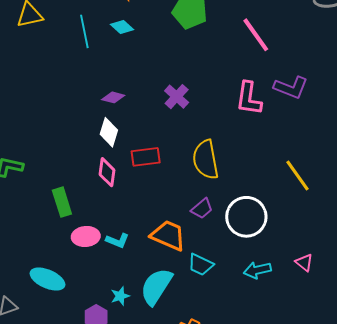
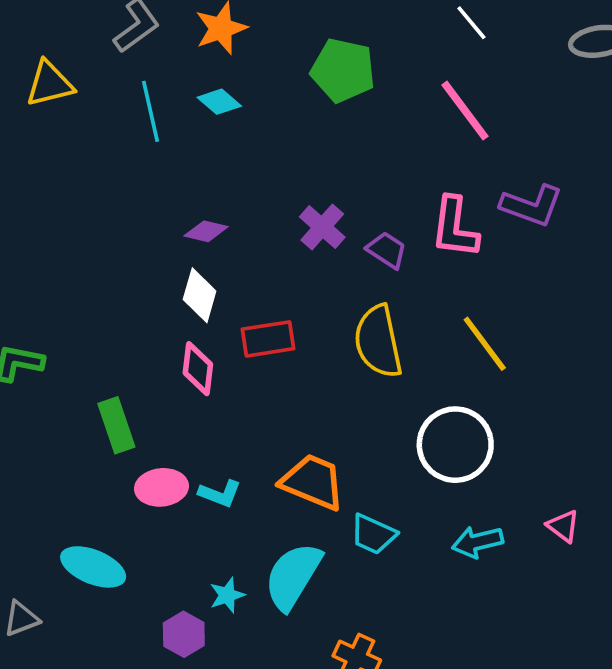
yellow line: (298, 176) -> (485, 344), moved
purple trapezoid: (202, 208) -> (387, 250), moved, turned -105

